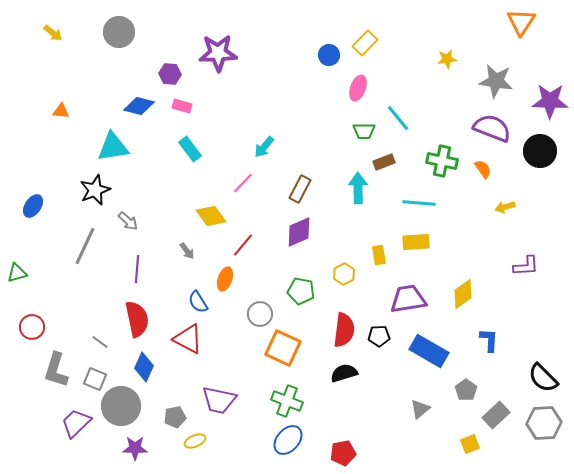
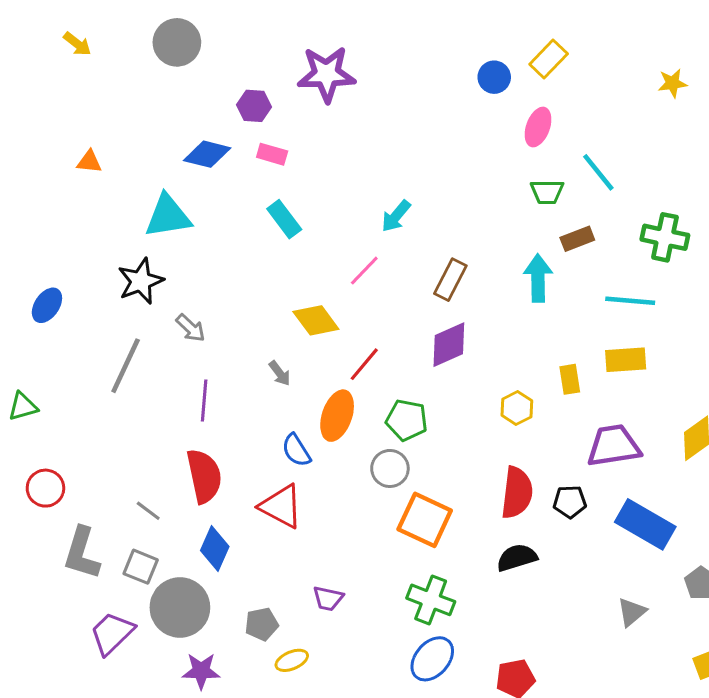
orange ellipse: (225, 279) -> (337, 416), size x1.4
green pentagon: (301, 291) -> (407, 420), moved
purple trapezoid: (219, 400) -> (328, 598), size x0.6

